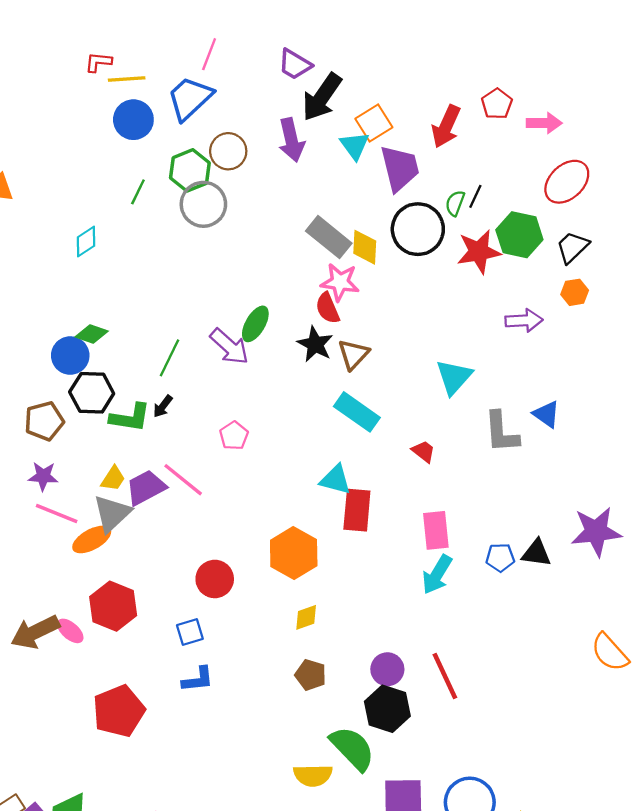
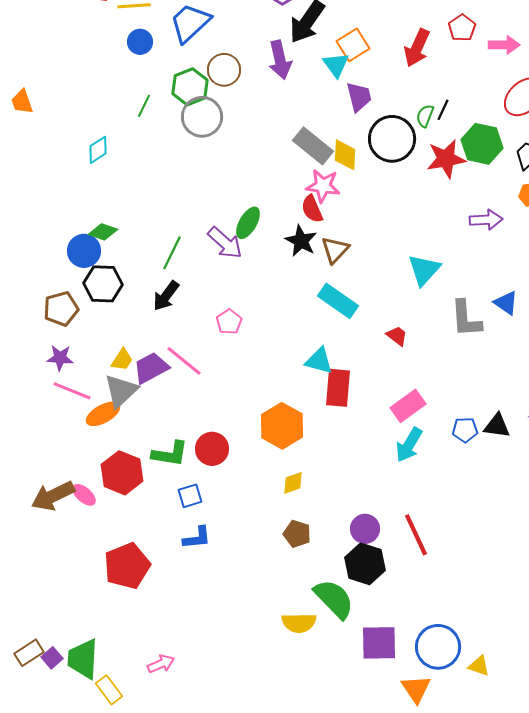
blue circle: (133, 120) -> (140, 42), size x0.7
purple trapezoid: (400, 168) -> (359, 97), moved, size x0.7
black arrow: (163, 406) -> (166, 296), size x1.5
green L-shape: (130, 418) -> (170, 454), moved
pink rectangle: (436, 530) -> (408, 406), turned 60

